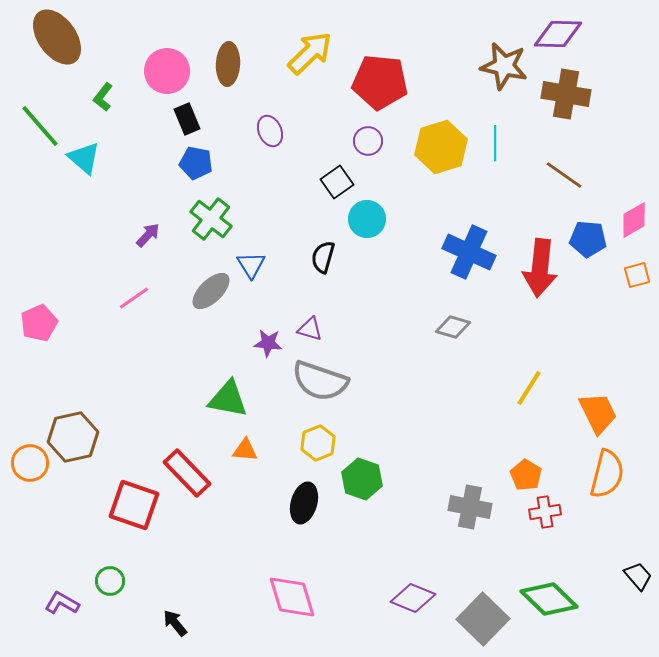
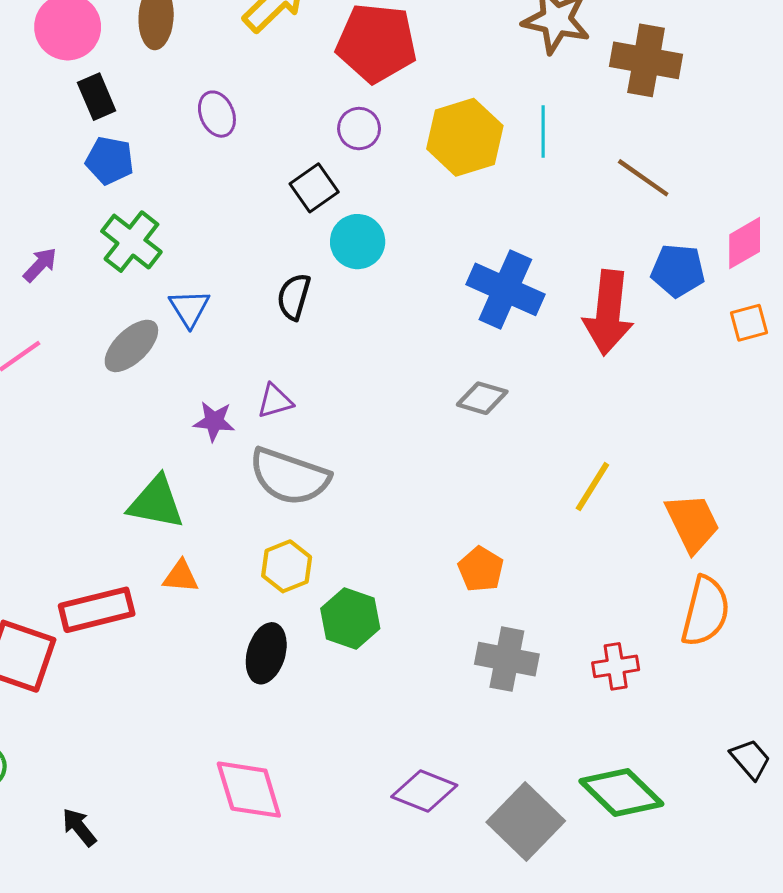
purple triangle: (310, 329) -> (275, 401), turned -32
red rectangle: (187, 473) -> (97, 610), turned -60
orange pentagon: (526, 475) -> (481, 569), moved

